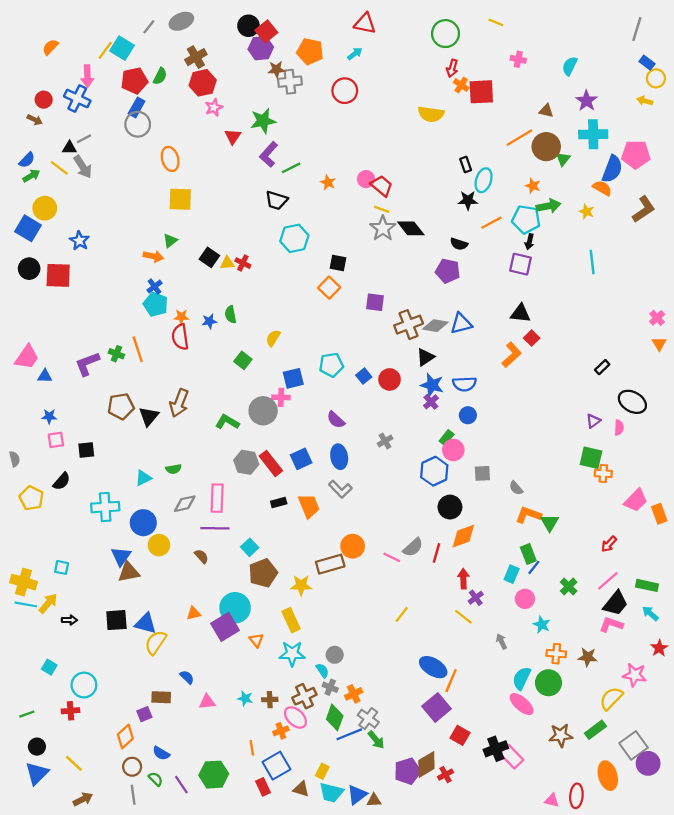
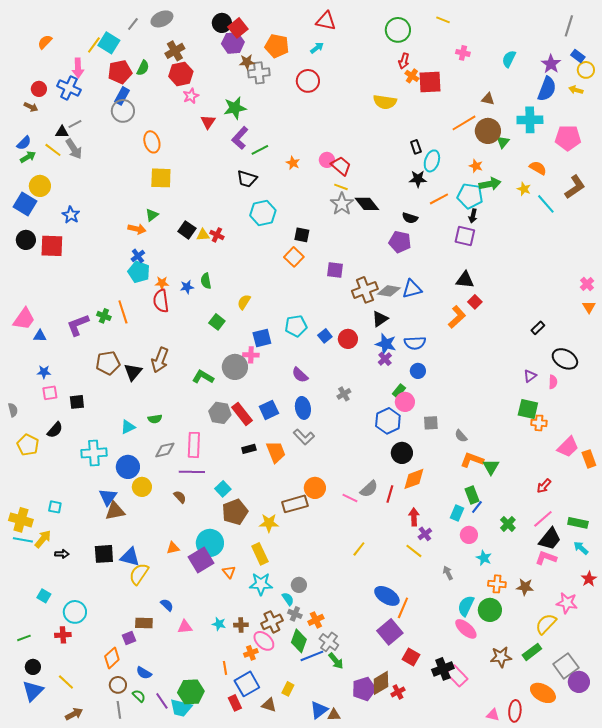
purple star: (587, 101) -> (551, 64), moved
blue semicircle: (612, 169) -> (547, 89), moved
cyan line: (592, 262) -> (546, 204), moved, turned -35
orange ellipse: (608, 776) -> (543, 693), turned -45
cyan trapezoid: (331, 792) -> (181, 708), moved

